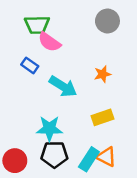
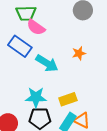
blue rectangle: (30, 65) -> (20, 46), size x1.6
yellow rectangle: (103, 117) -> (68, 99), moved

